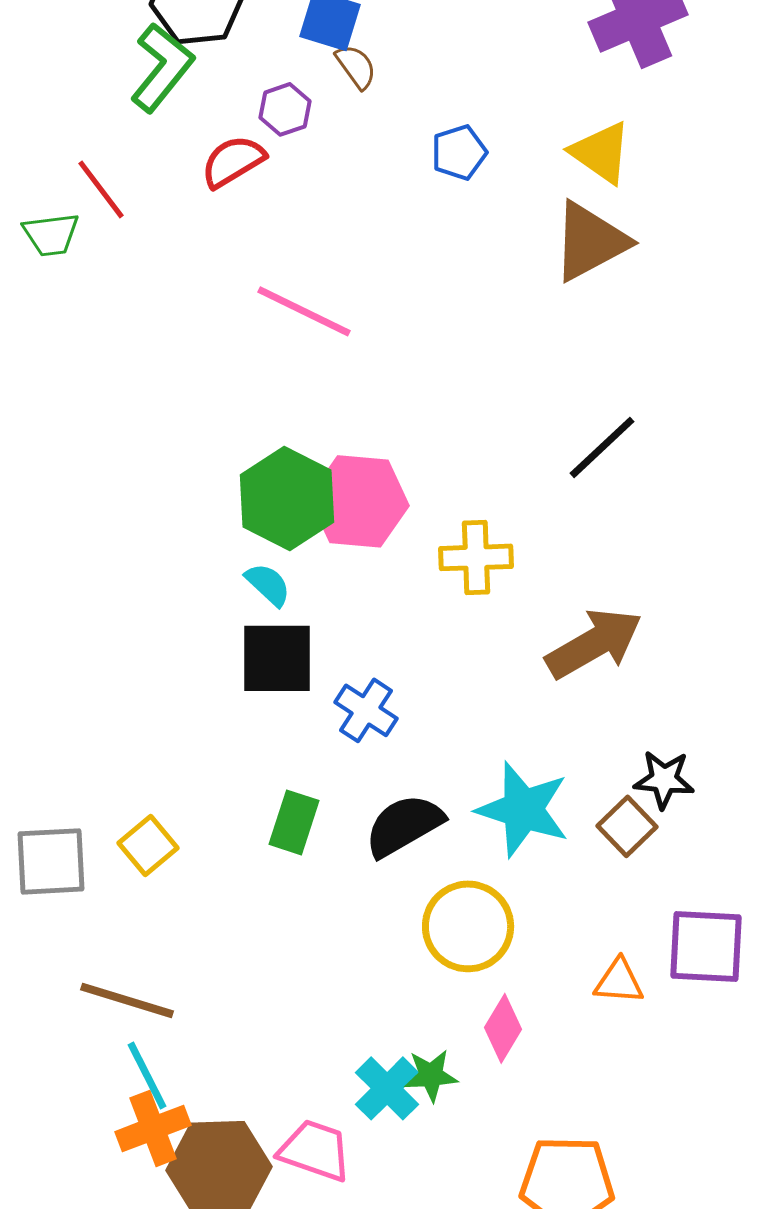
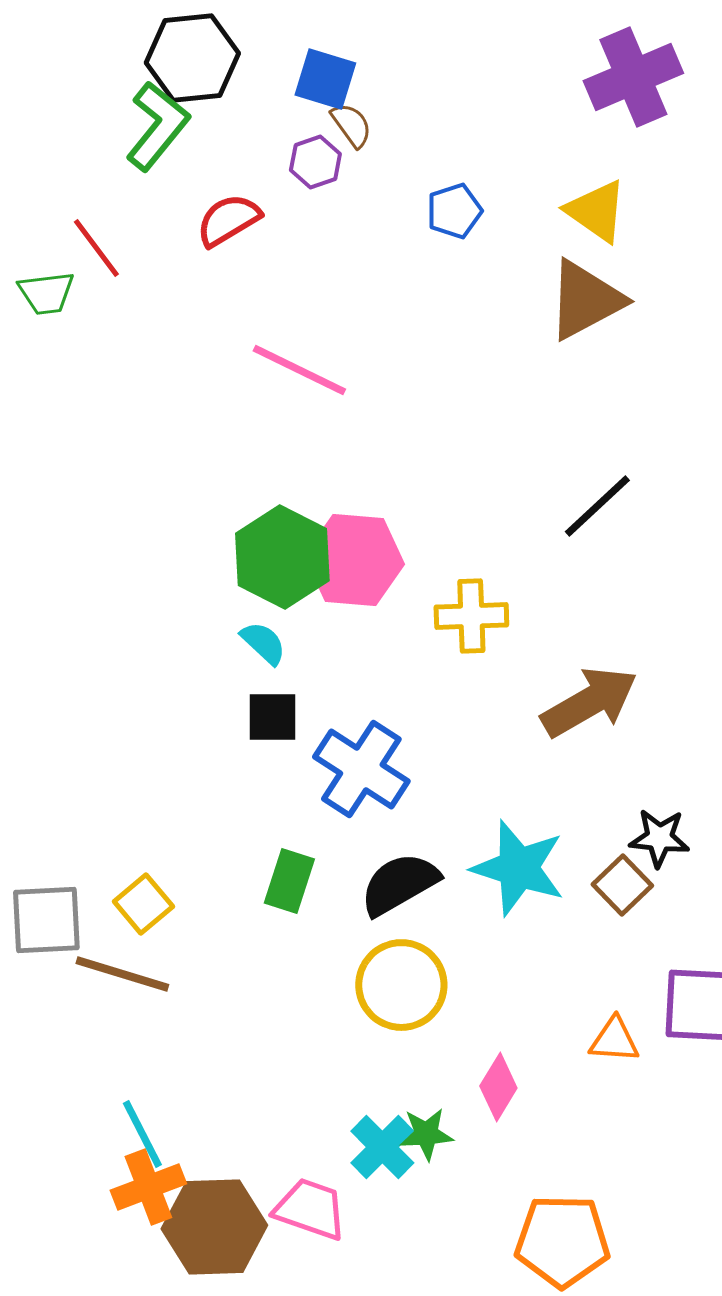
purple hexagon: (285, 109) -> (315, 162), moved
black square: (277, 658) -> (272, 717), size x0.7
blue cross: (366, 710) -> (361, 769), size x1.5
yellow circle: (468, 926) -> (401, 985), moved
brown line: (127, 1000) -> (122, 974), moved

